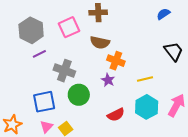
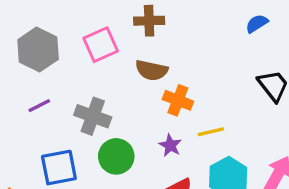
purple line: (39, 54) -> (39, 106), moved
yellow line: (145, 79) -> (211, 132), moved
purple star: (108, 80) -> (170, 145), moved

